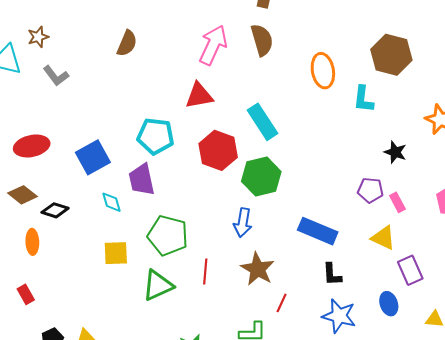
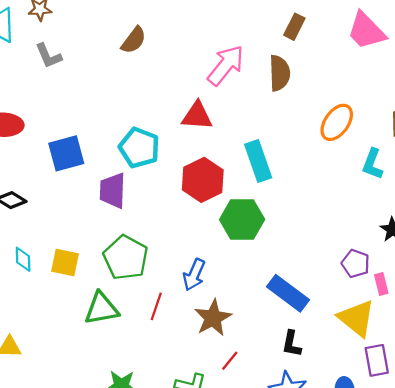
orange ellipse: (323, 71) -> (337, 122), turned 32
cyan diamond: (111, 202) -> (23, 259), moved
blue arrow: (243, 223) -> (194, 275), moved
yellow triangle: (383, 238) -> (357, 318), size x1.4

